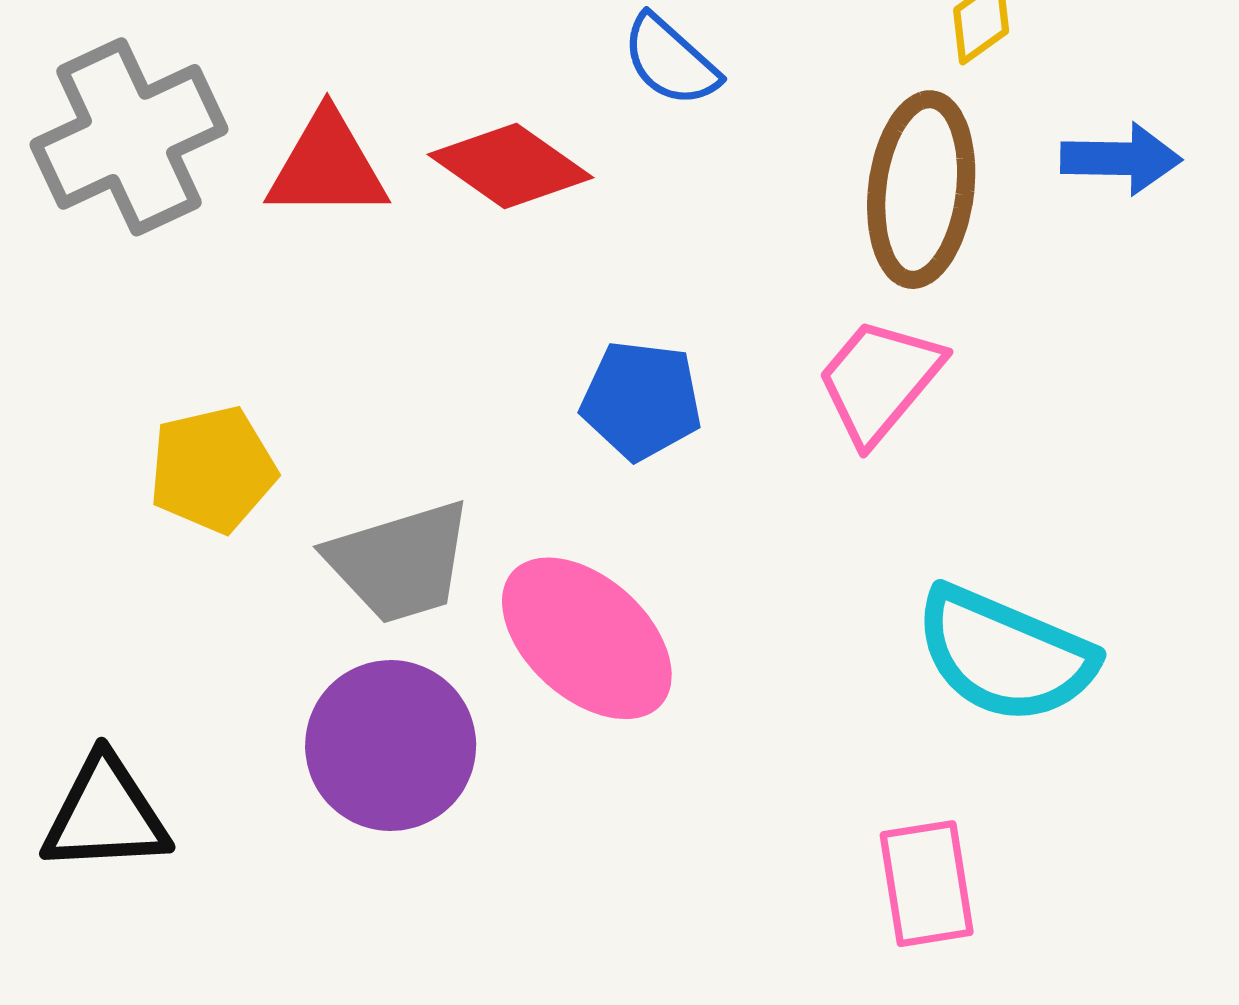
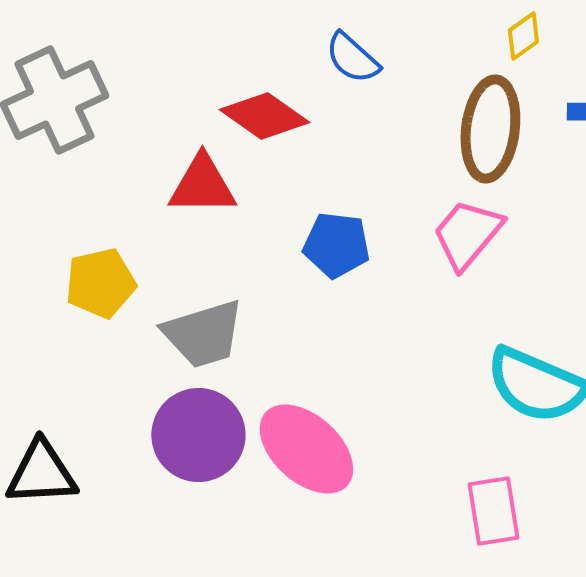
red triangle: (327, 166) -> (202, 185), moved
pink ellipse: (587, 638) -> (306, 449), moved

